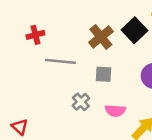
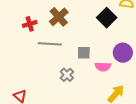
brown cross: (101, 37) -> (59, 17), moved
pink semicircle: (115, 111) -> (103, 67), moved

